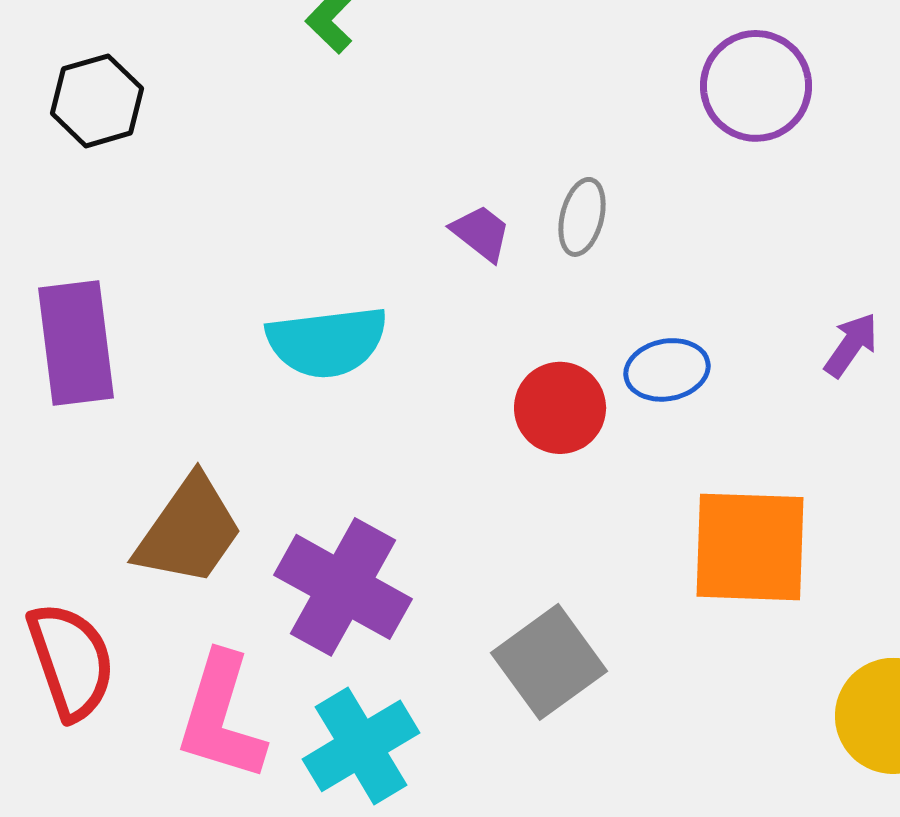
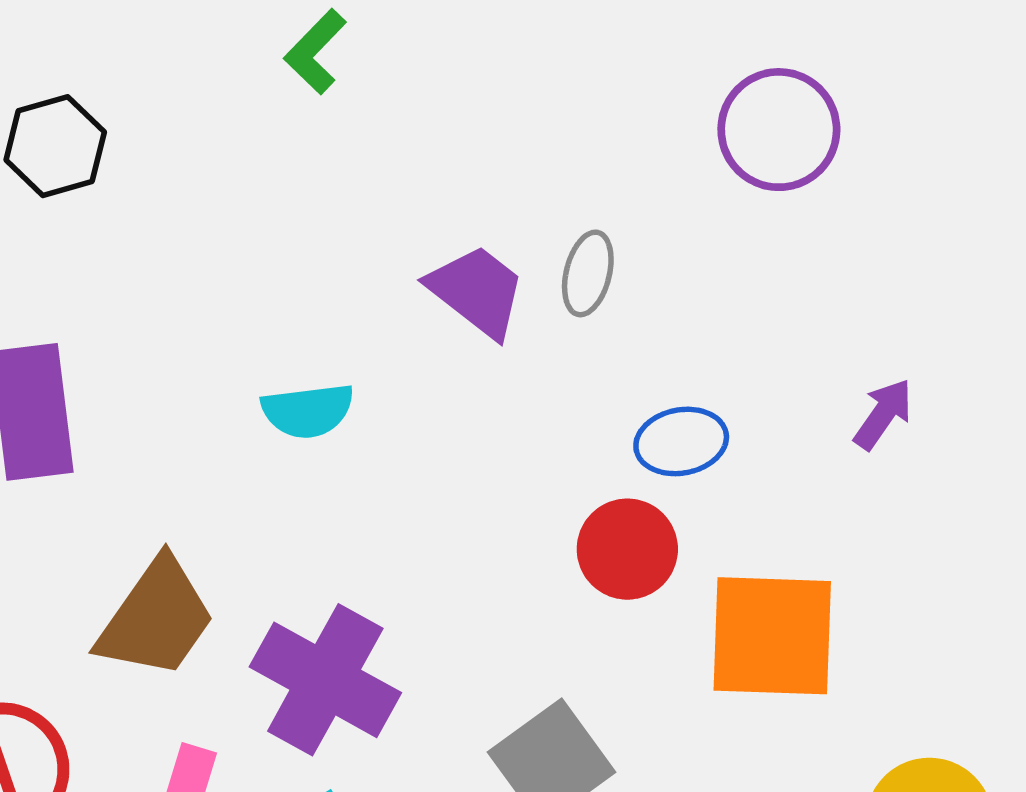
purple trapezoid: (481, 233) -> (477, 291), size x1.5
cyan semicircle: (327, 342) -> (308, 411), size x0.7
red circle: (560, 408) -> (627, 549), moved

